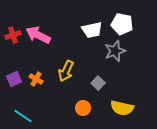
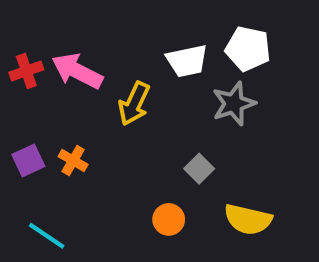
yellow arrow: (66, 71) -> (134, 104), moved

